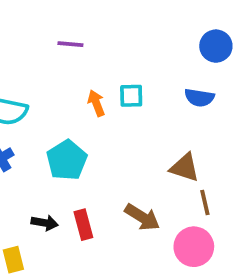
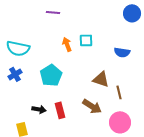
blue semicircle: (199, 98) -> (122, 52), moved
brown triangle: (185, 168) -> (101, 79), moved
brown line: (205, 203) -> (119, 92), moved

